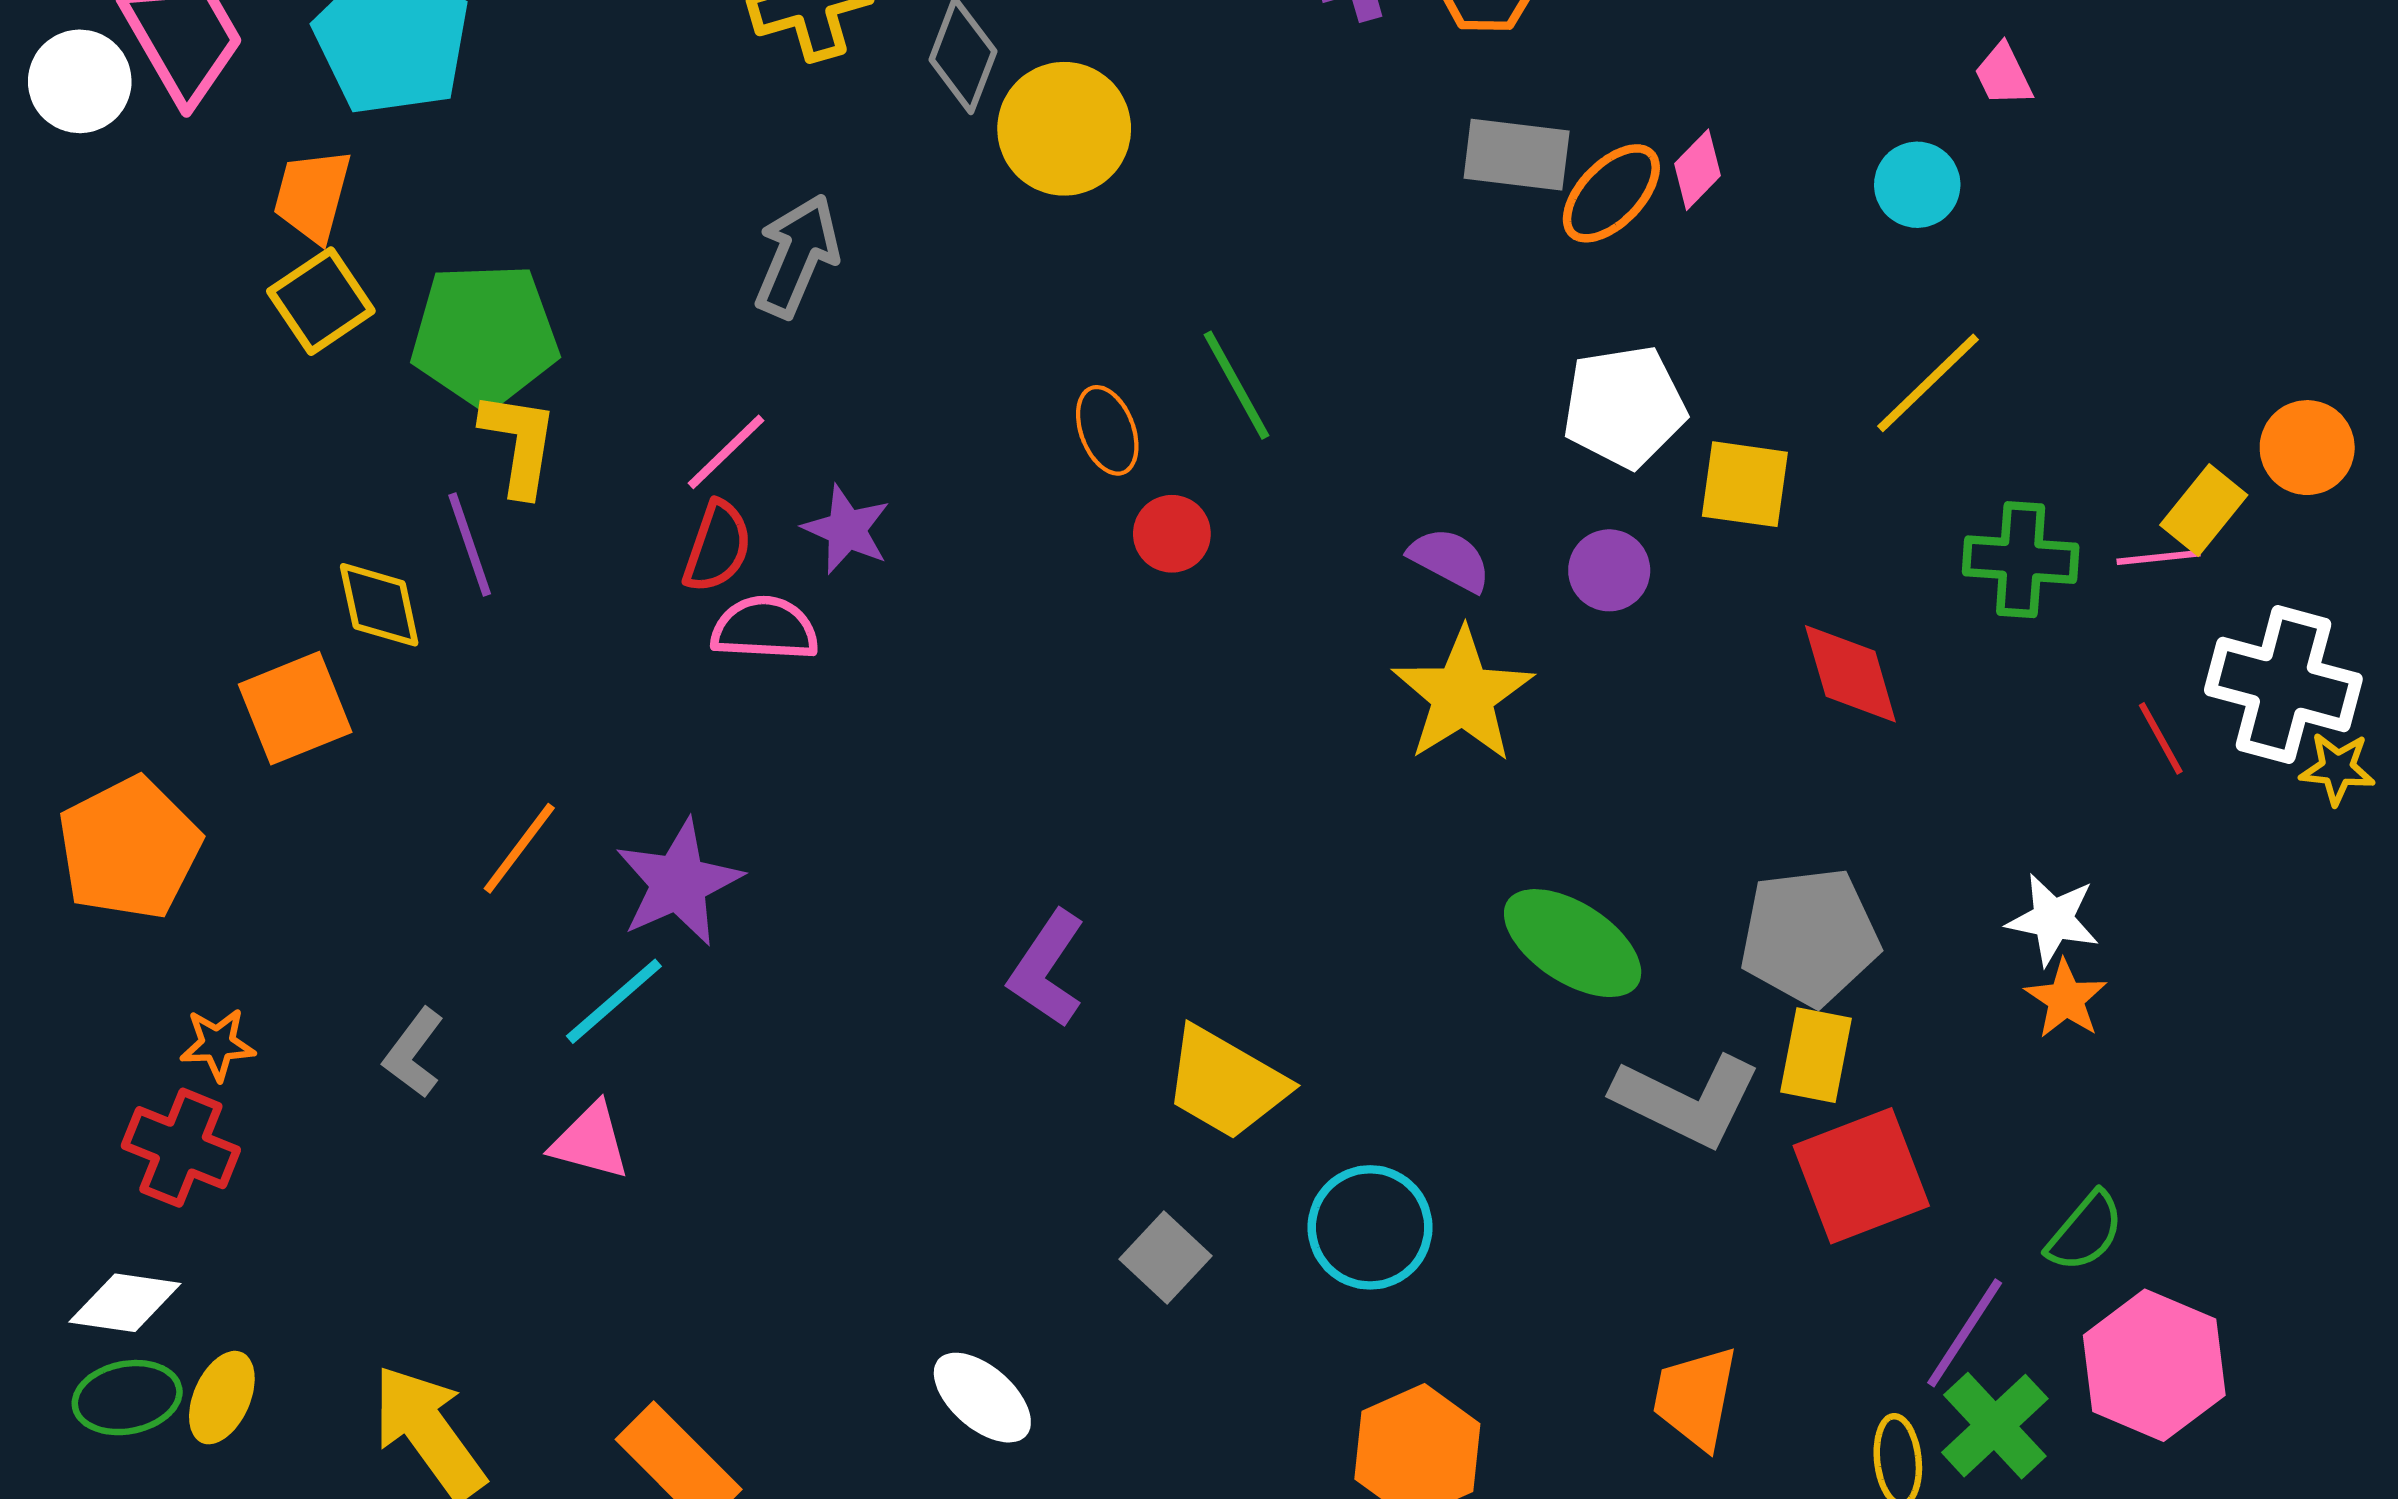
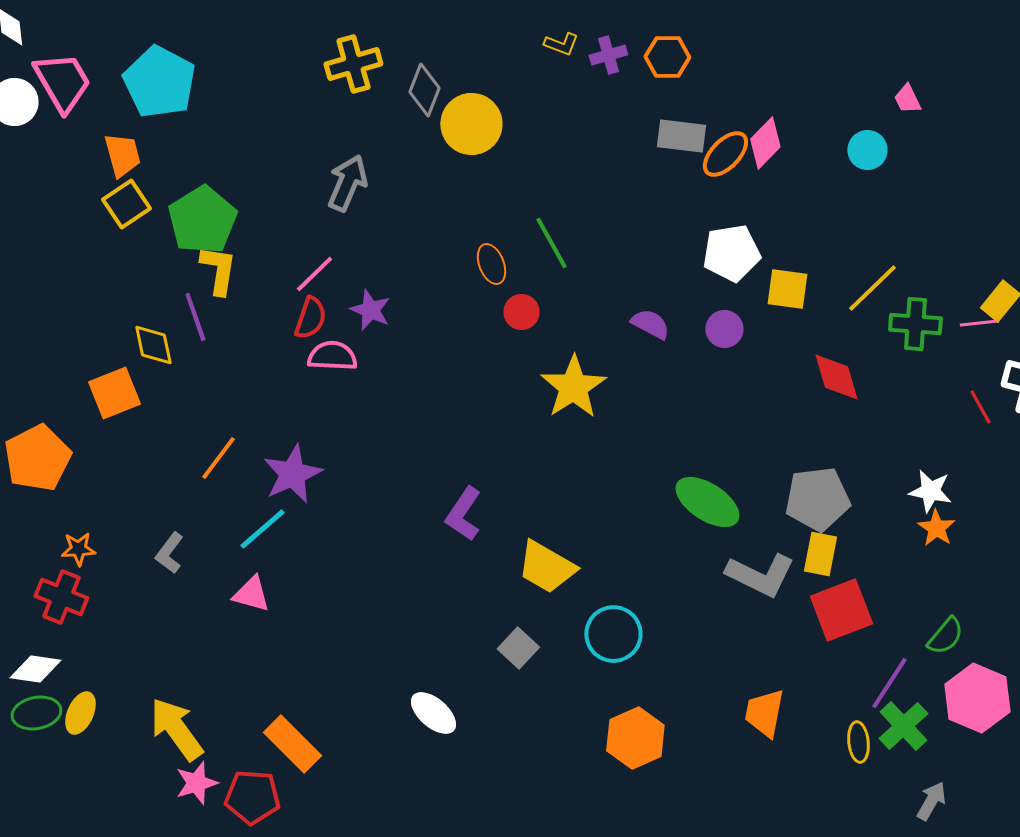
pink diamond: (1698, 170) -> (765, 143), size x1.4
orange trapezoid: (312, 196) -> (122, 155), turned 150
green pentagon: (485, 336) -> (202, 220), turned -30
yellow line: (1928, 383) -> (872, 288), moved
yellow star: (1463, 695) -> (573, 387), moved

